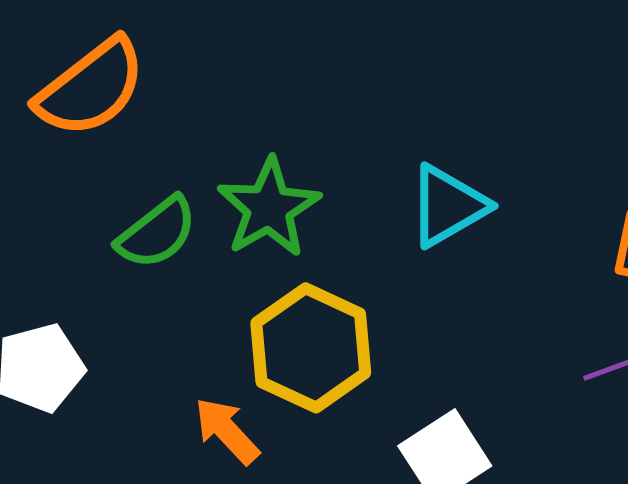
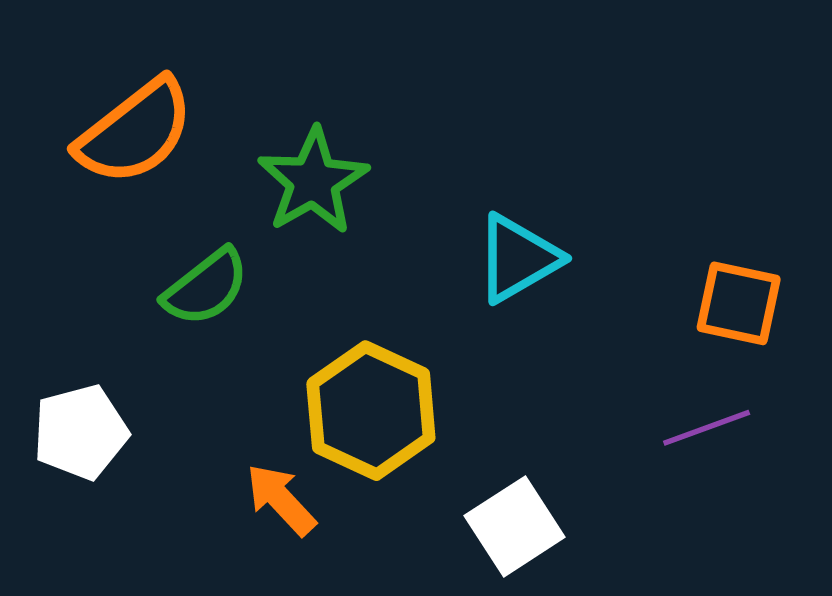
green star: (269, 208) -> (313, 181), moved

